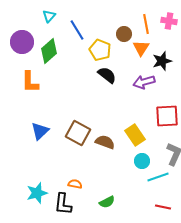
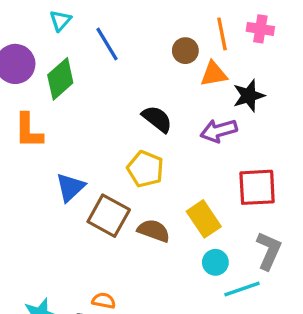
orange triangle: (141, 48) -> (214, 74), turned 48
yellow pentagon: (100, 50) -> (145, 169), moved
blue triangle: (40, 131) -> (70, 187), moved

